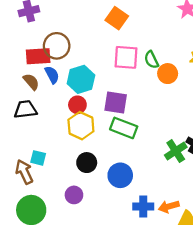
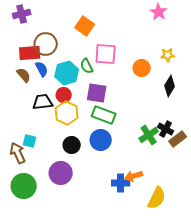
orange square: (117, 18) -> (85, 26), moved
green semicircle: (151, 60) -> (87, 66), moved
black trapezoid: (25, 109) -> (43, 102), moved
blue circle: (120, 175) -> (101, 140), moved
purple circle: (74, 195) -> (61, 173), size x1.5
orange arrow: (169, 207) -> (134, 176), moved

